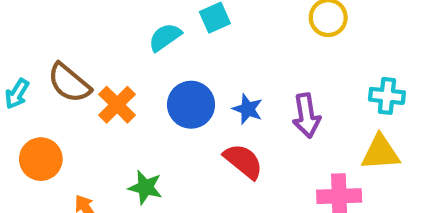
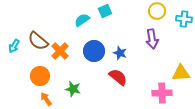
cyan cross: (387, 96) -> (184, 19), moved
purple arrow: (306, 116) -> (152, 39), moved
orange circle: (41, 159) -> (40, 76), moved

